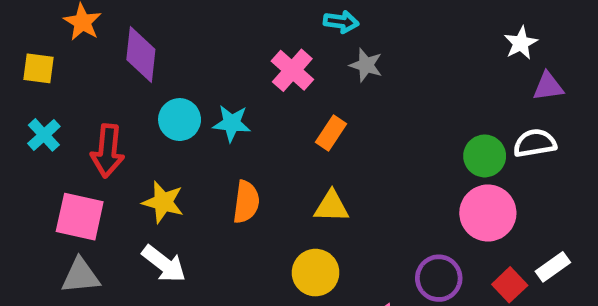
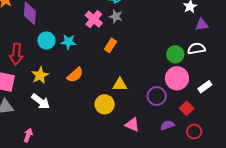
gray star: (366, 65) -> (116, 16), moved
yellow star: (163, 202) -> (40, 75), turned 30
orange semicircle: (246, 202) -> (75, 75), turned 42
yellow triangle: (331, 207) -> (120, 85), moved
white rectangle: (553, 267) -> (205, 87), moved
purple circle: (439, 278) -> (157, 96), moved

